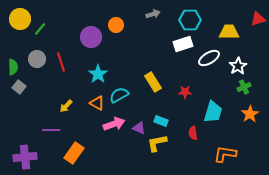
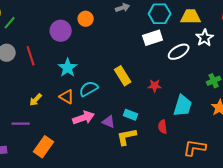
yellow trapezoid: (229, 32) -> (191, 17), moved
white star: (238, 66) -> (205, 38), moved

